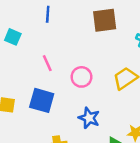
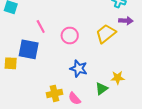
blue square: (42, 100) -> (29, 49), moved

